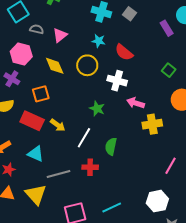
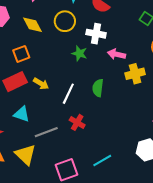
green star: (97, 109) -> (79, 53), moved
red rectangle: (32, 121) -> (15, 82), turned -45
green semicircle: (111, 146) -> (98, 88), moved
red cross: (90, 167) -> (77, 122), turned 35

